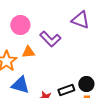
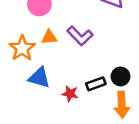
purple L-shape: (50, 39) -> (80, 36), moved

